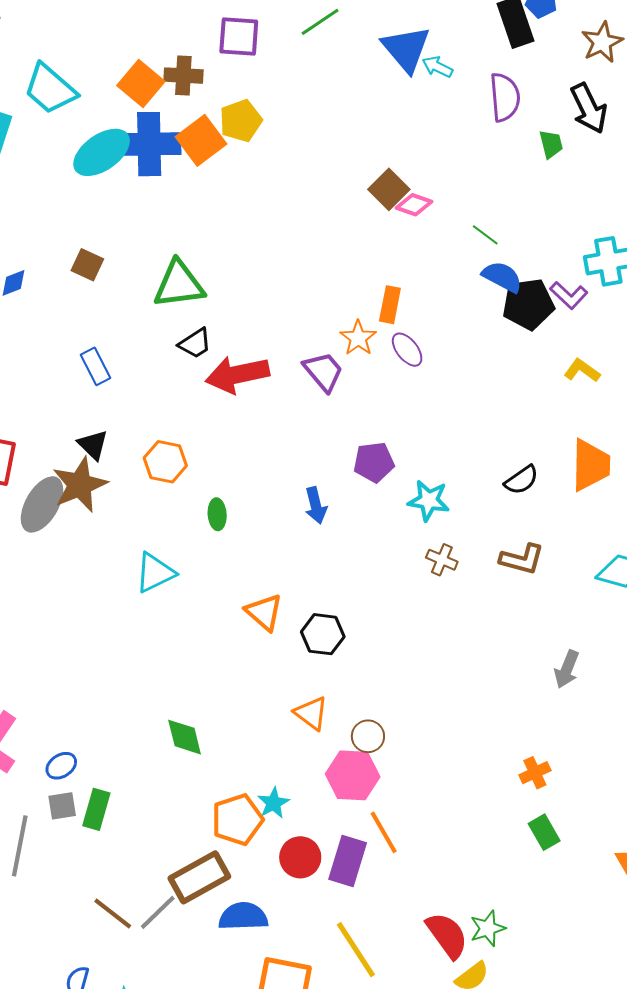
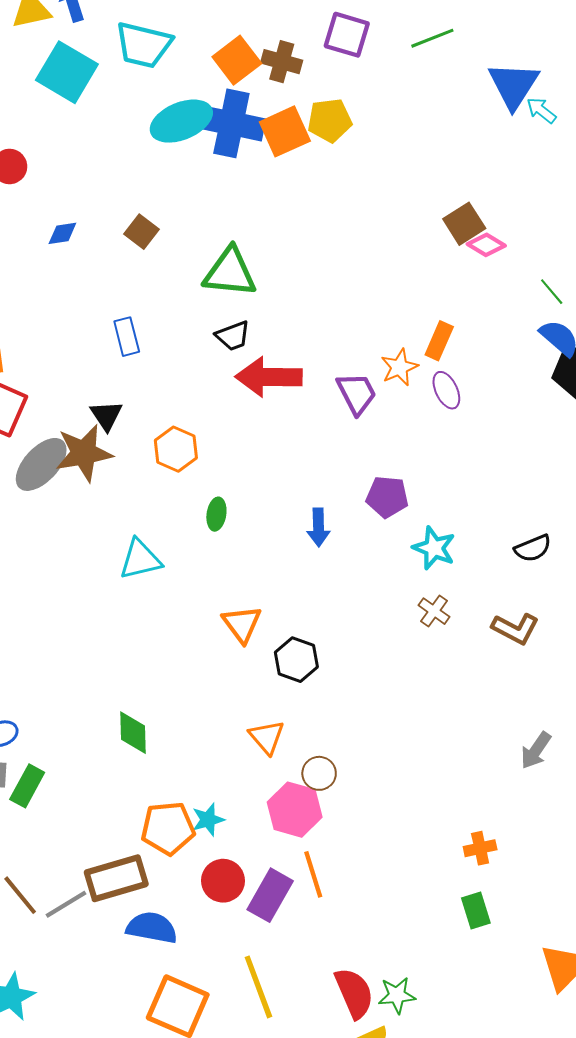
cyan trapezoid: (50, 89) -> (143, 45), turned -40

